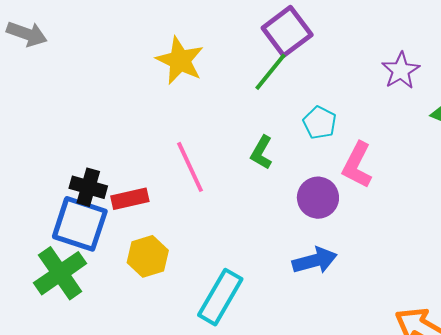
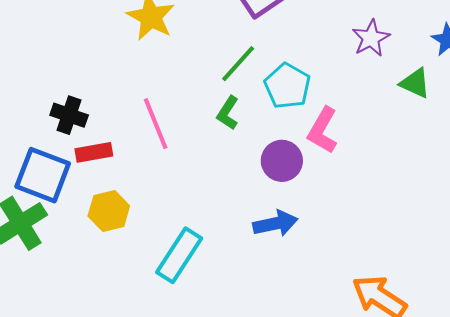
green line: (271, 72) -> (238, 64), moved
cyan pentagon: (320, 123) -> (287, 86), size x1.4
black cross: (88, 187) -> (69, 115), moved

